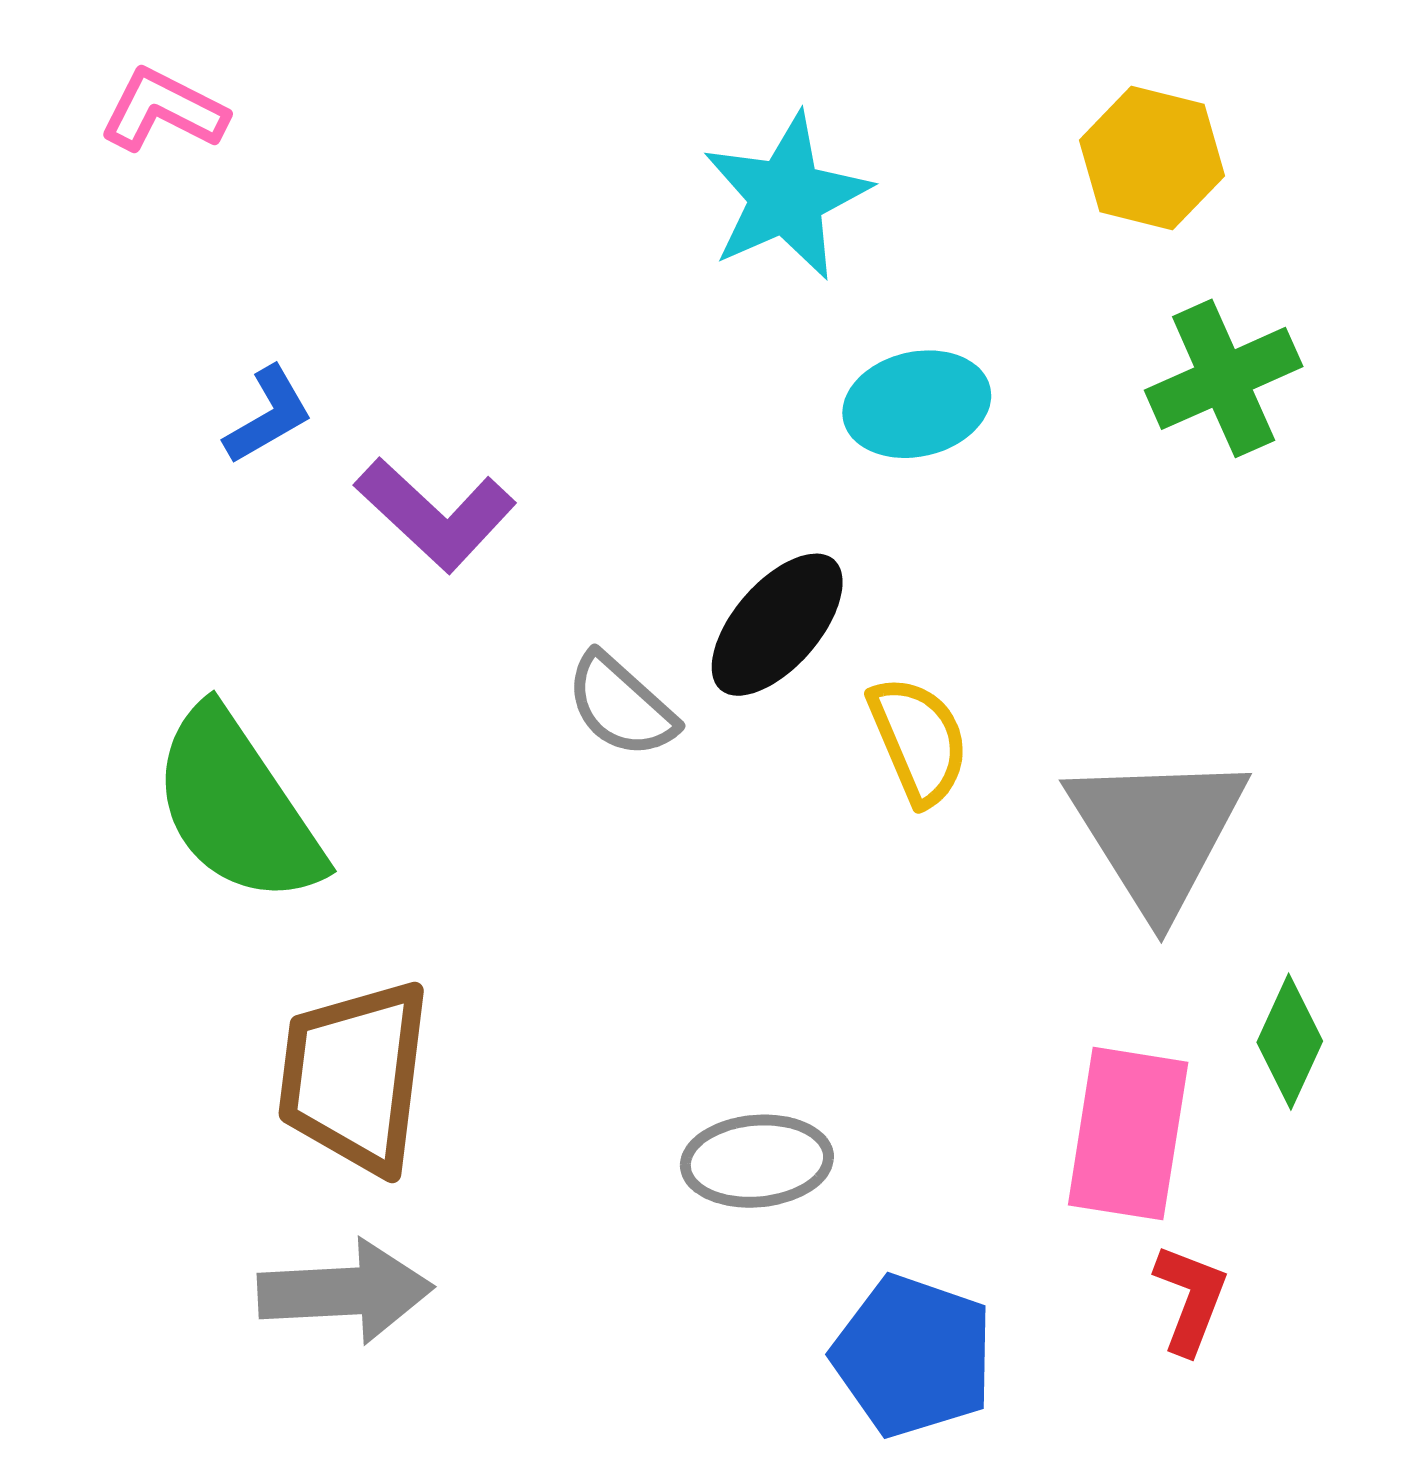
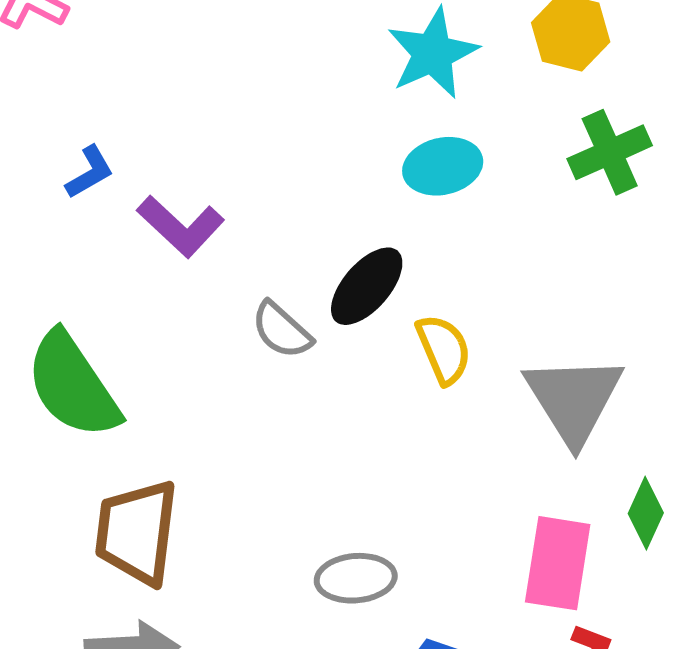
cyan star: (786, 197) -> (433, 53), moved

